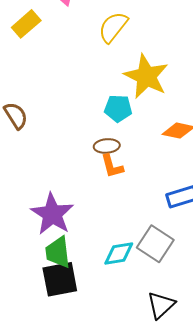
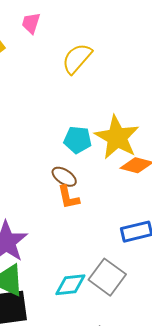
yellow star: (146, 76) -> (117, 137), moved
brown ellipse: (107, 146) -> (64, 177), turned 35

